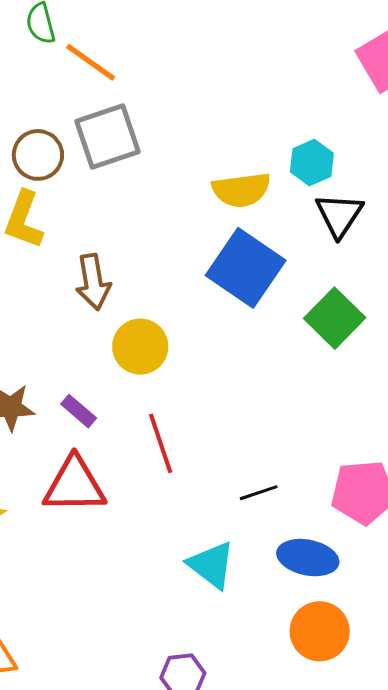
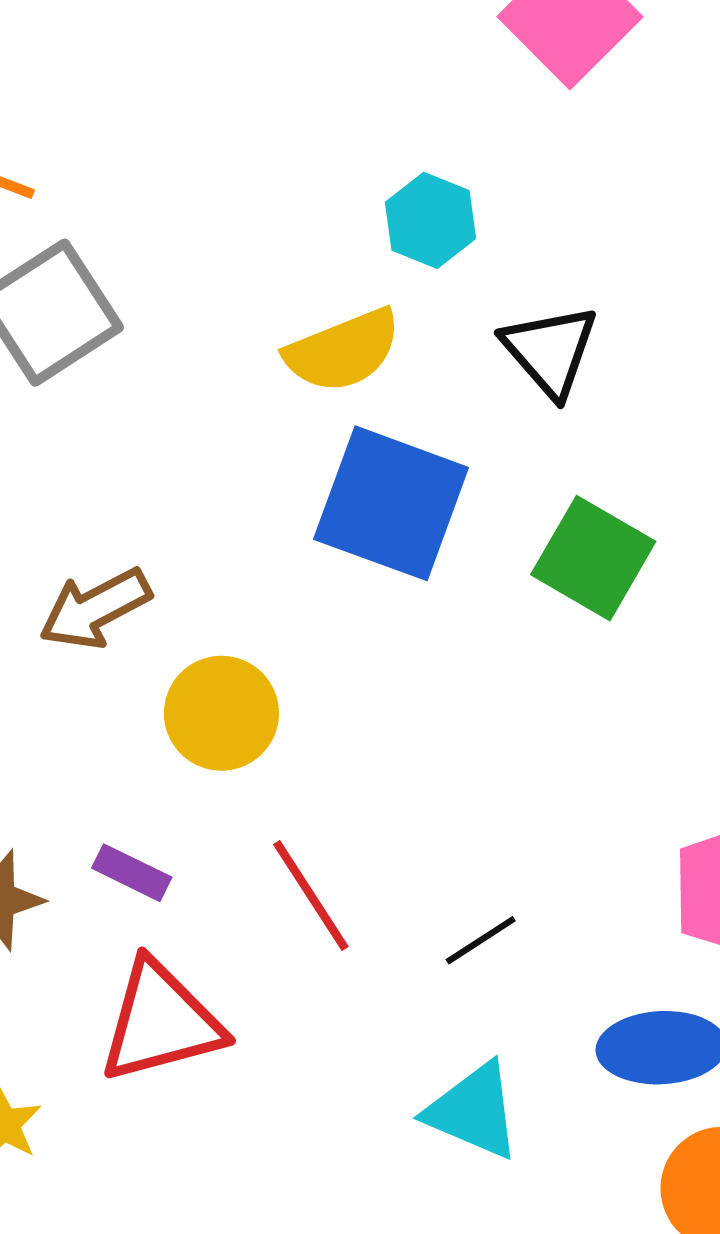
cyan hexagon: (312, 163) -> (431, 220), moved
brown arrow: (93, 282) -> (95, 609), turned 86
black line: (259, 493) -> (481, 940), moved

